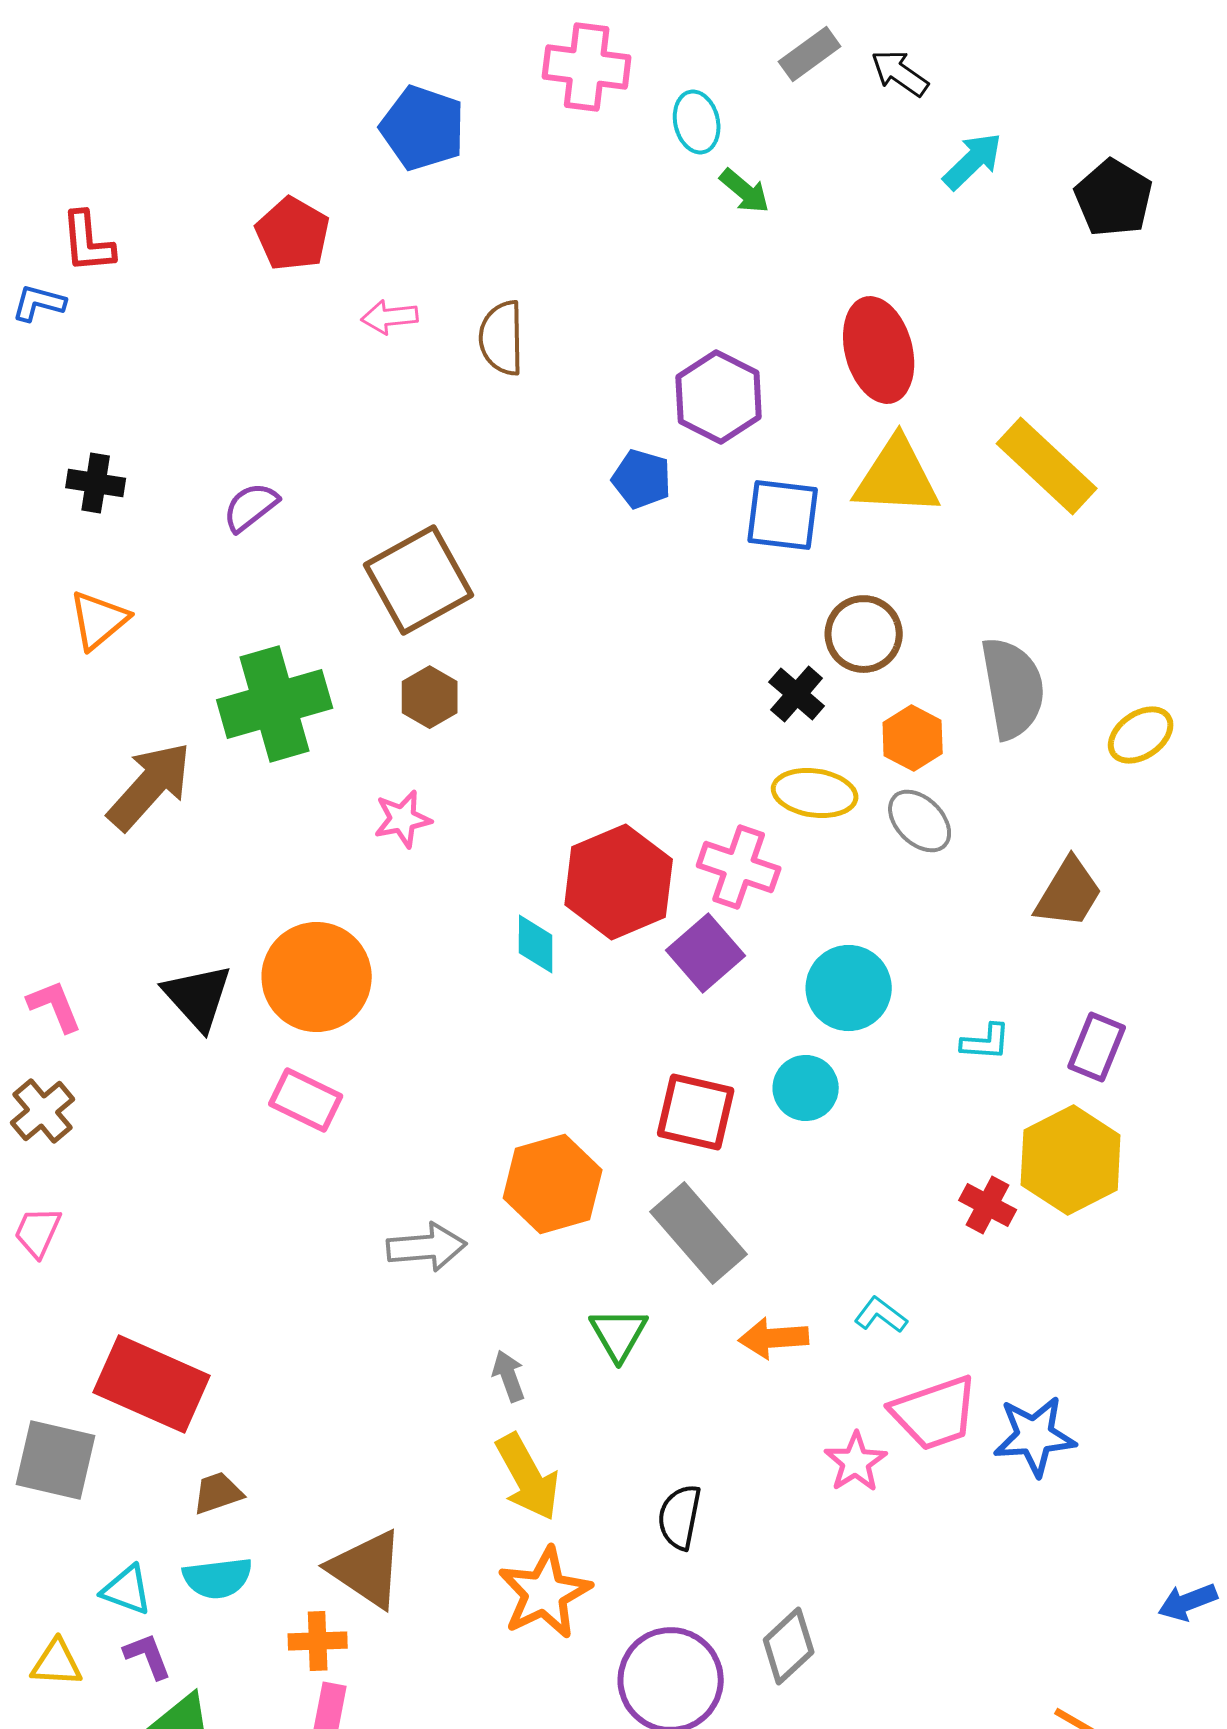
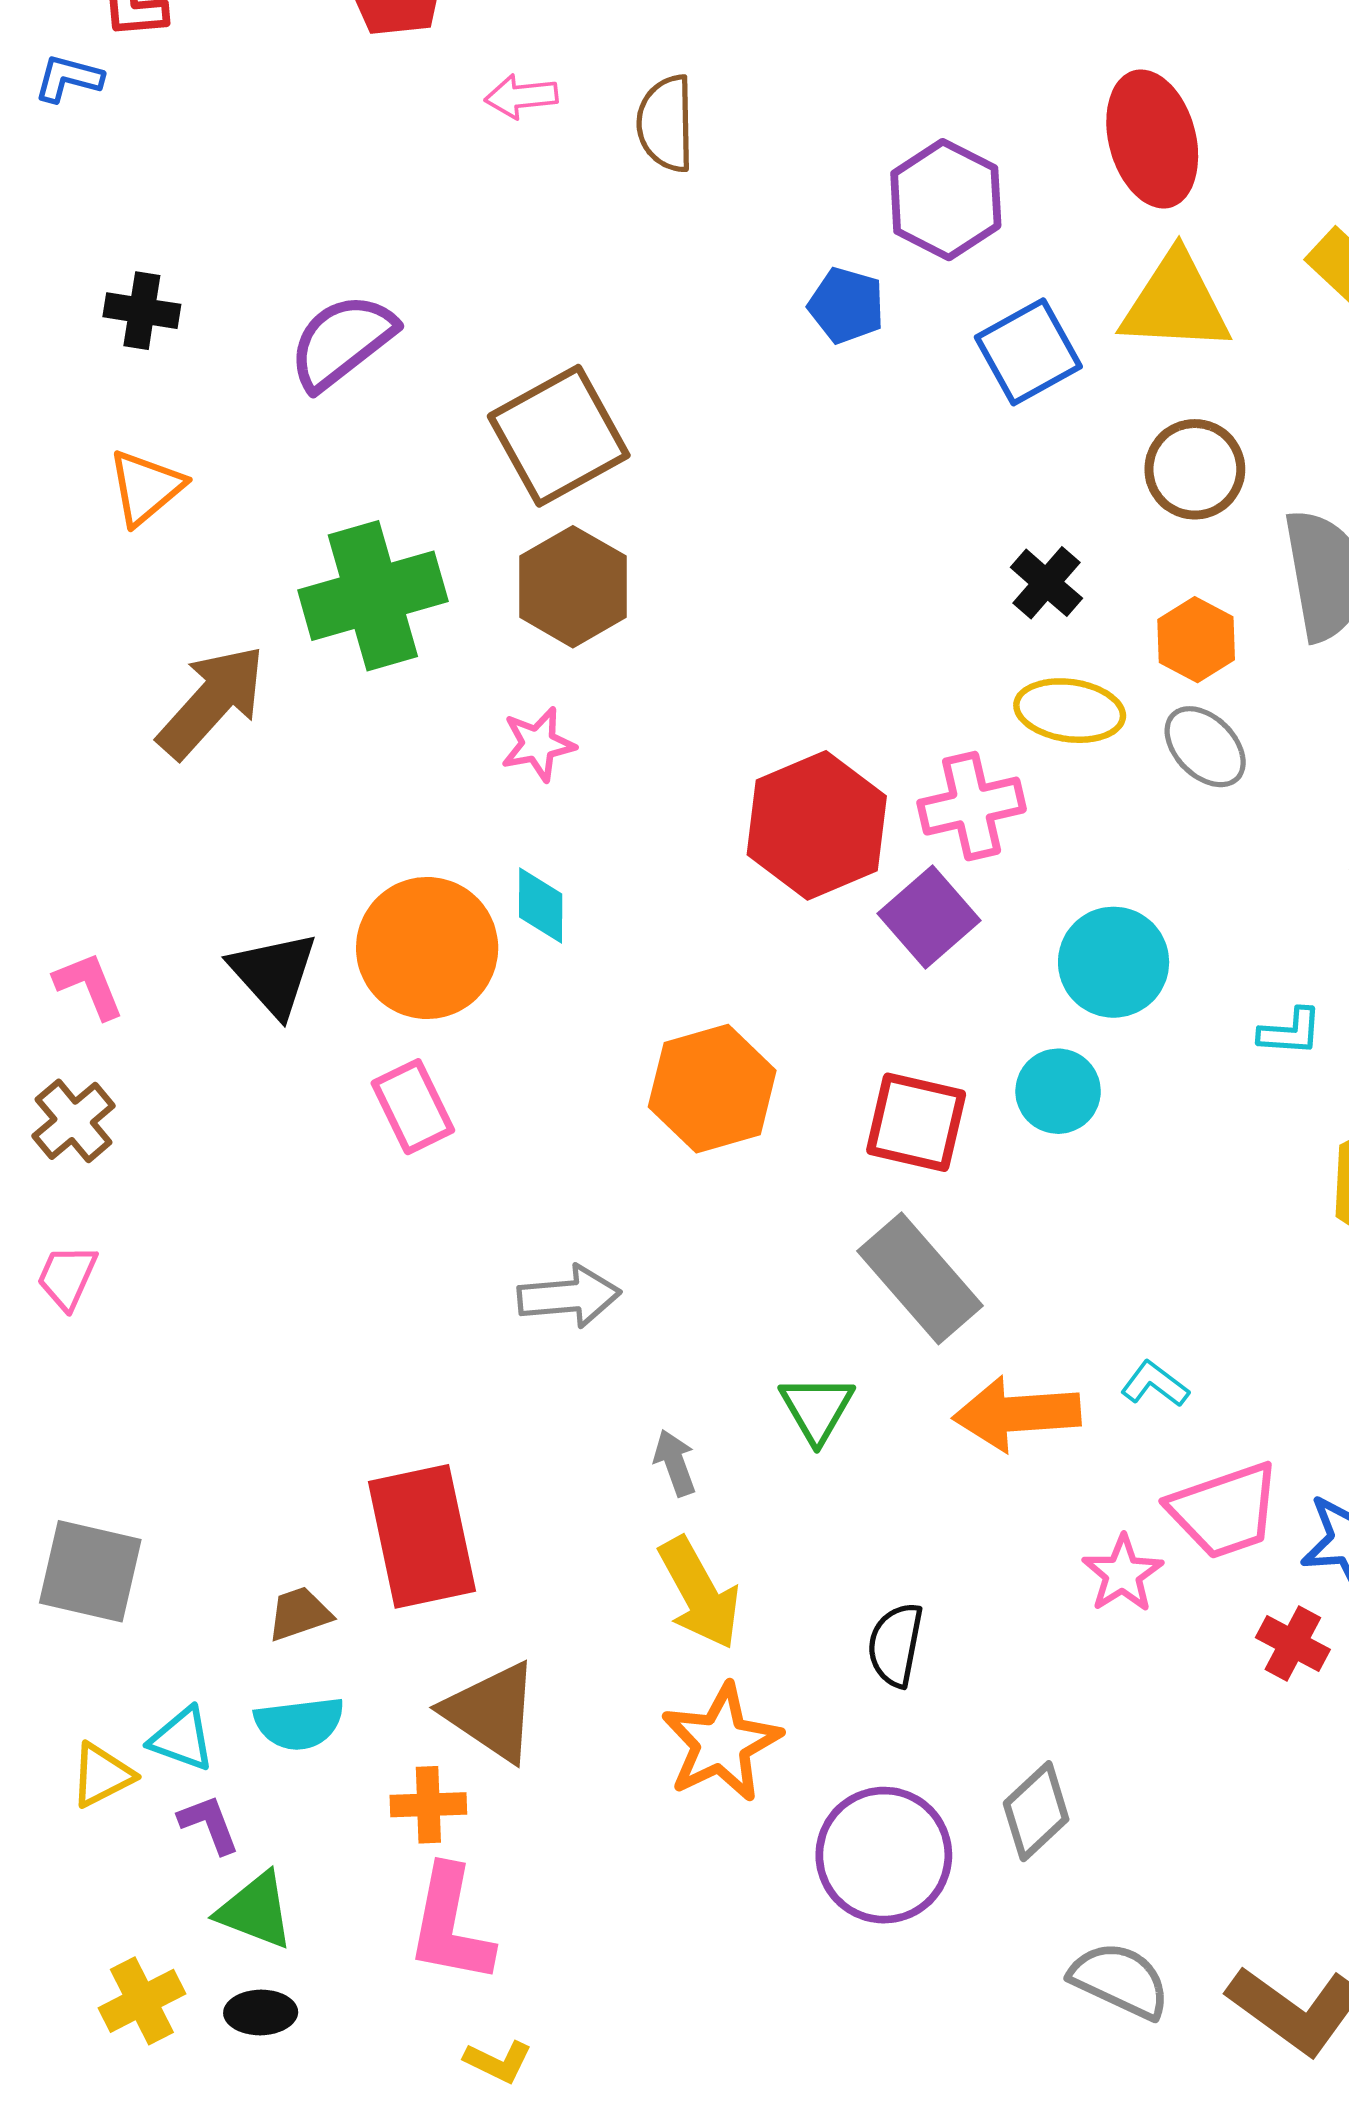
purple semicircle: (251, 507) -> (342, 342), size x1.5
blue square: (783, 515) -> (1028, 352), turned -36
brown circle: (864, 634) -> (1195, 469), moved
brown hexagon: (430, 697) -> (573, 587), size x1.5
pink cross: (739, 867) -> (972, 806), turned -32
cyan diamond: (536, 944) -> (541, 905), moved
pink rectangle: (306, 1100) -> (413, 1107), turned 38
orange hexagon: (553, 1184) -> (712, 1089), moved
red cross: (988, 1205) -> (1293, 1643), moved
orange arrow: (774, 1338) -> (1017, 1414), size x1.4
red rectangle: (152, 1384) -> (422, 1536), moved, turned 54
yellow triangle: (57, 1663) -> (102, 1775), moved, turned -30

